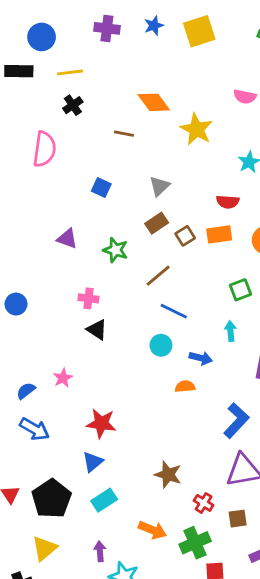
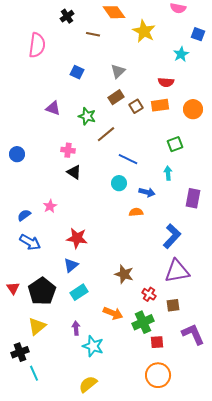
black cross: (73, 105) -> (67, 16), moved
brown line: (158, 276) -> (106, 134), moved

